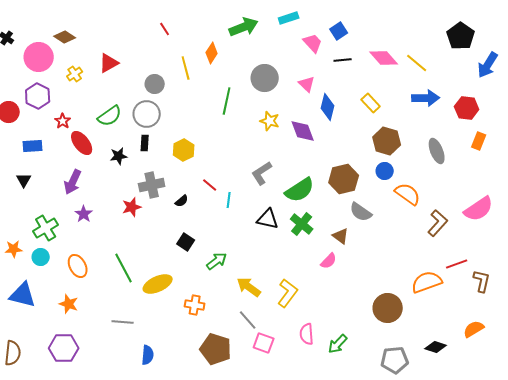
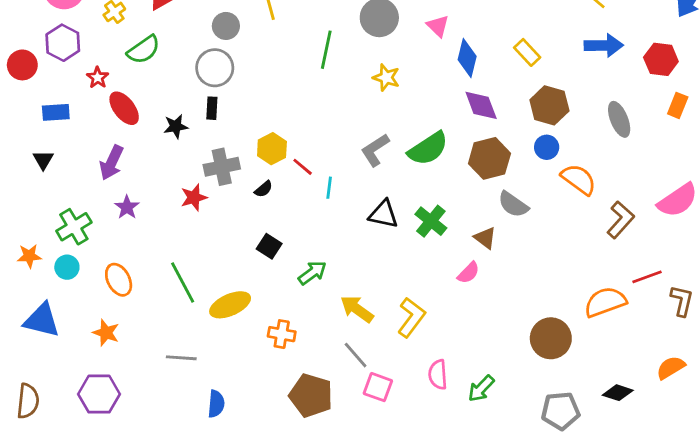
green semicircle: (110, 116) -> (144, 50), moved
purple diamond: (303, 131) -> (481, 105), moved
yellow hexagon: (184, 150) -> (272, 149), moved
green semicircle: (300, 190) -> (428, 149), moved

